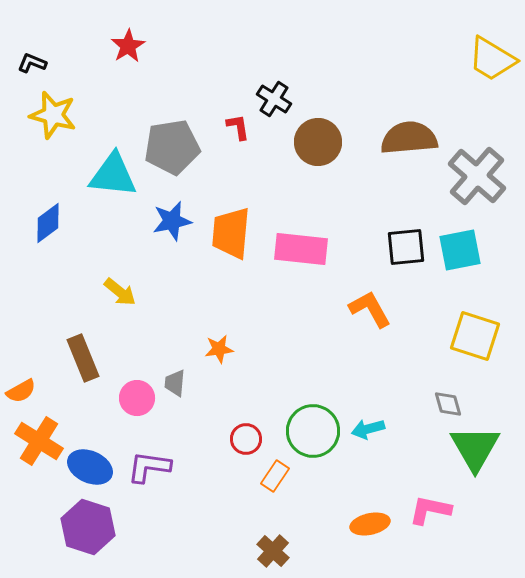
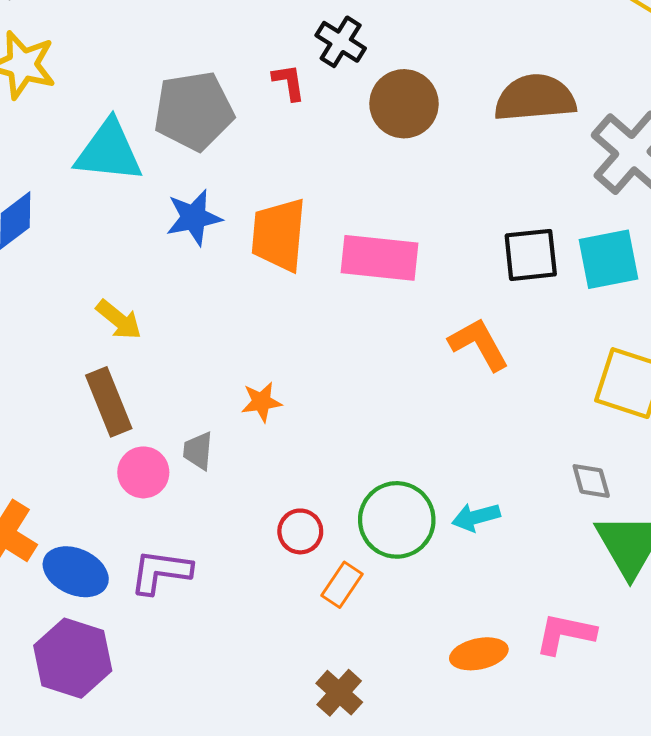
brown rectangle: (83, 358) -> (109, 402), moved

